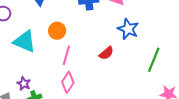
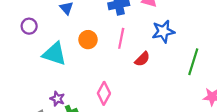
blue star: (128, 29) -> (163, 31), turned -30
pink line: (66, 55) -> (121, 38), moved

